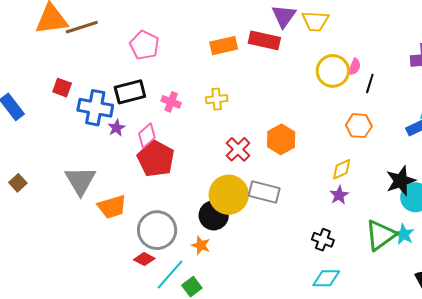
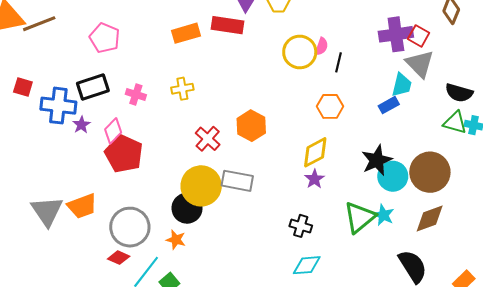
yellow diamond: (342, 169) -> (315, 152), size x1.4
gray triangle: (80, 181) -> (47, 211), moved

